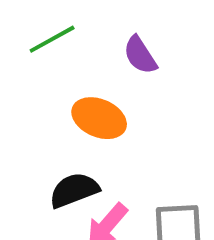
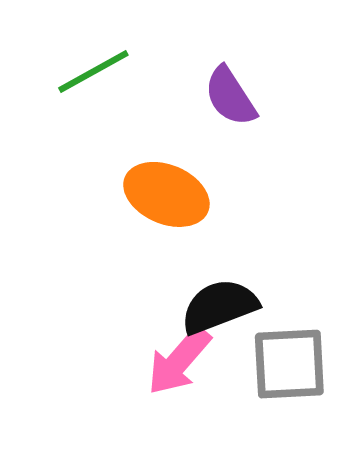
black semicircle: (74, 190) -> (219, 306), moved

